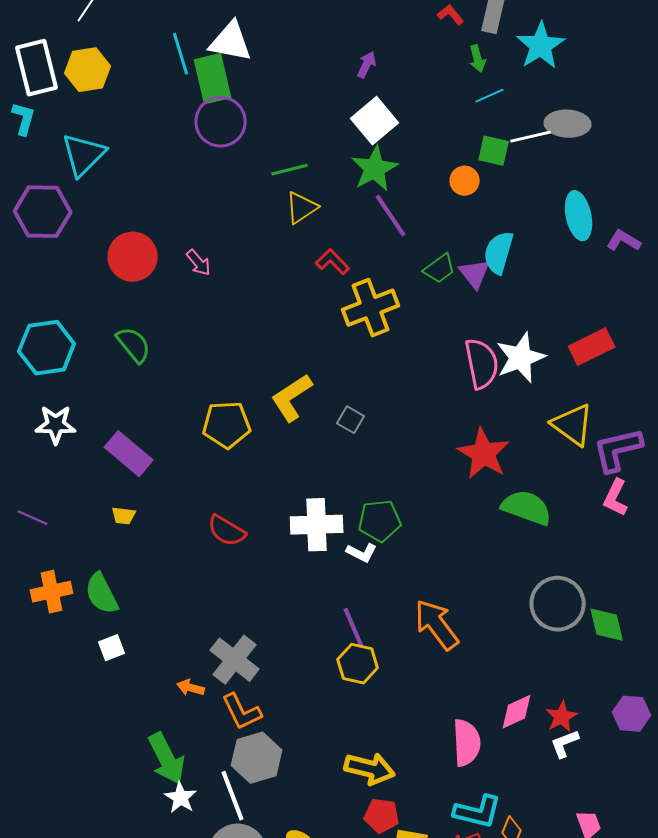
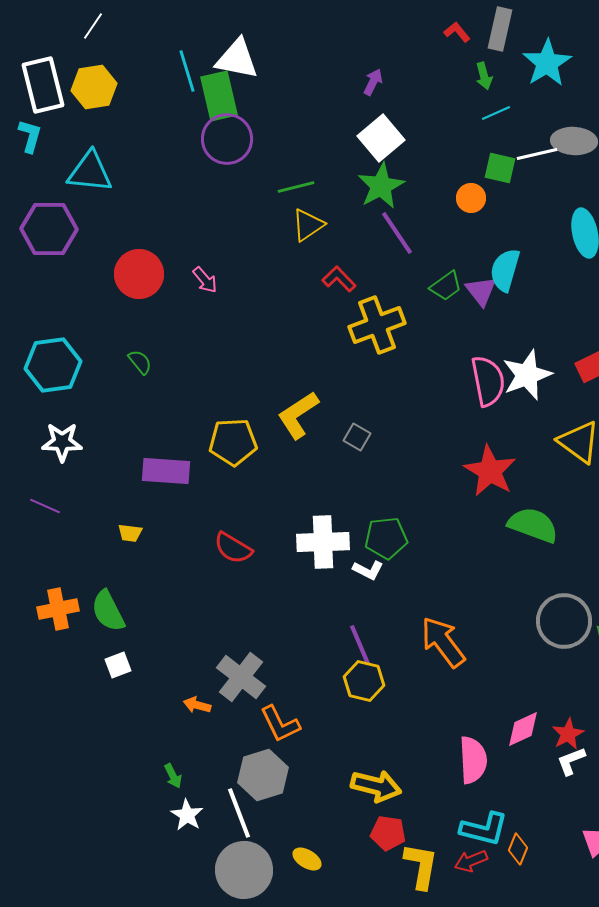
cyan triangle: (84, 155) -> (90, 172), turned 51
green semicircle: (134, 345) -> (140, 362), size x0.7
purple rectangle: (129, 454) -> (166, 471), moved, turned -36
purple line: (33, 518) -> (45, 506), moved
orange L-shape: (242, 712) -> (280, 724), moved
green arrow: (167, 759) -> (173, 776), size x0.5

